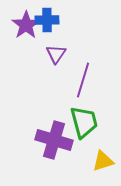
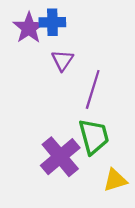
purple cross: (54, 140) -> (60, 157), turned 33

